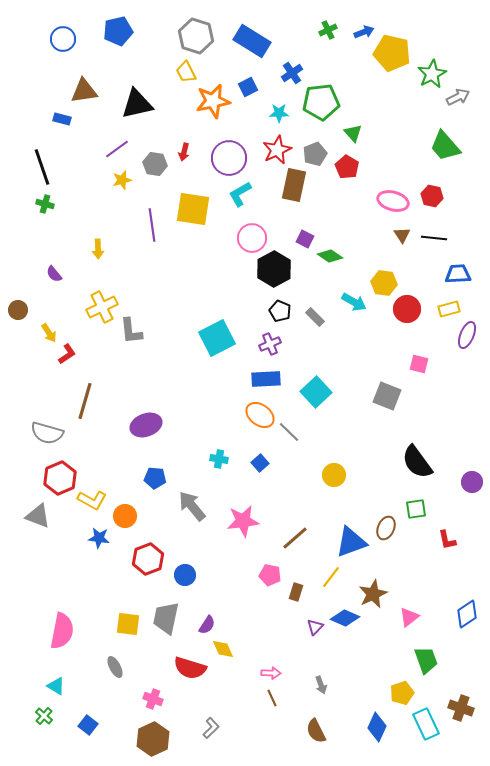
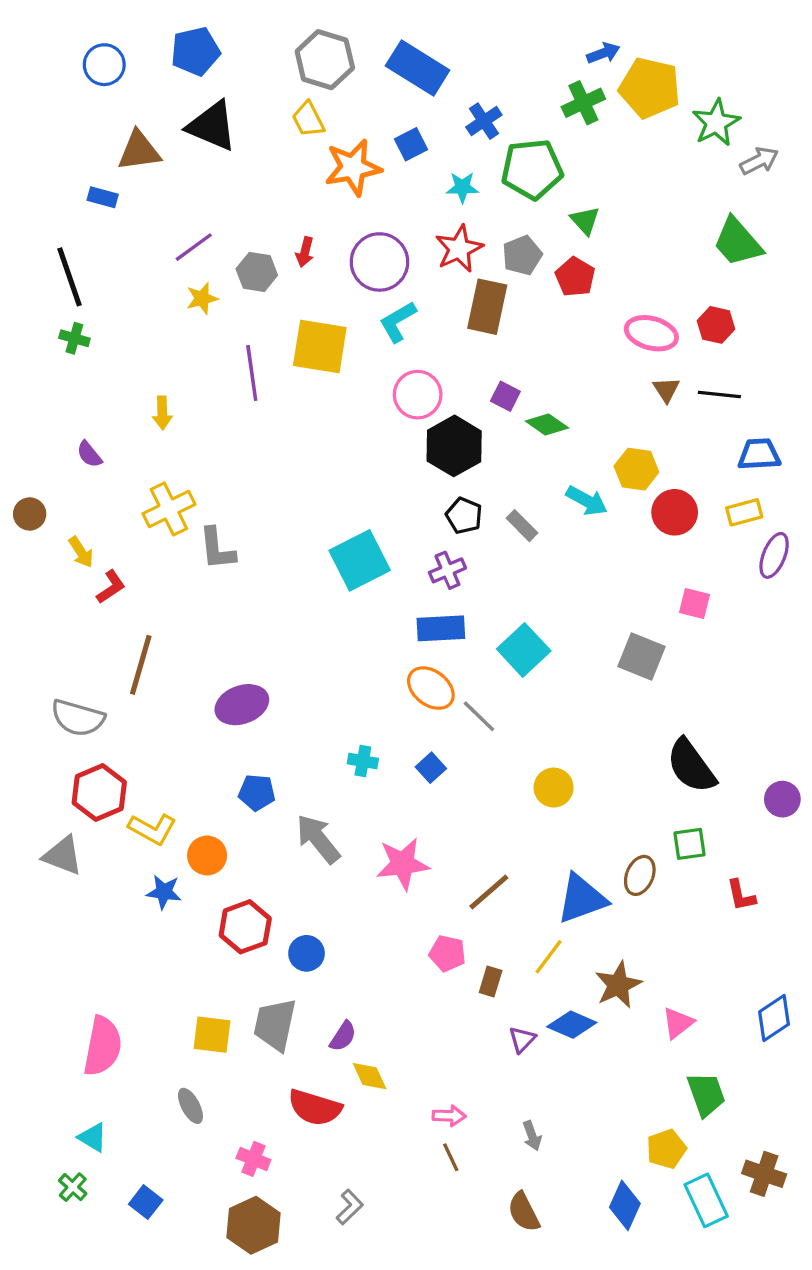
green cross: (328, 30) -> (583, 103), moved, size x1.4
black triangle: (137, 104) -> (212, 126), moved, turned 36

